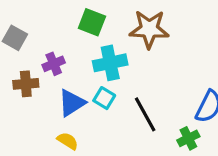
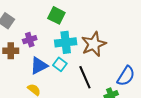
brown star: (149, 29) -> (94, 44), moved, turned -30

